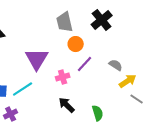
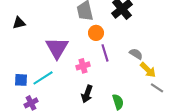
purple line: (85, 64) -> (105, 53), turned -60
yellow arrow: (128, 81) -> (148, 70), turned 78
black arrow: (67, 105) -> (87, 94), turned -114

